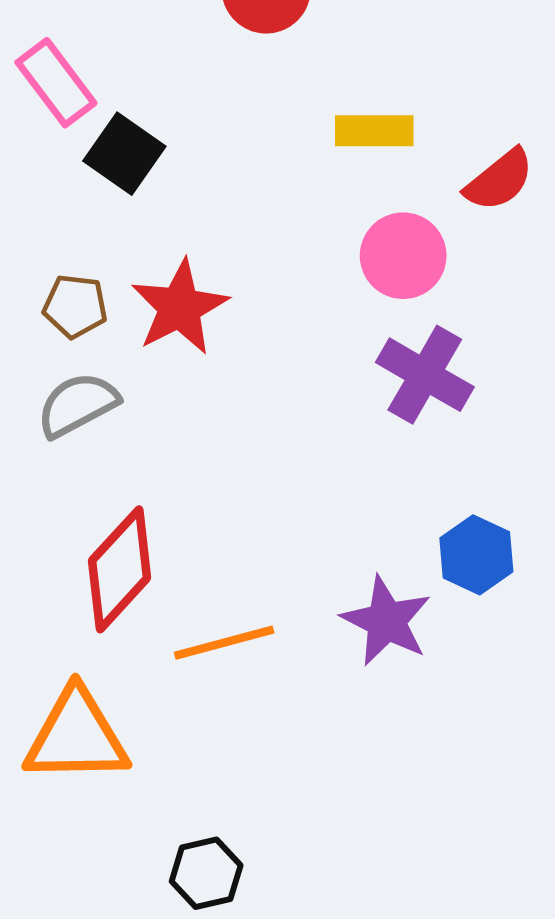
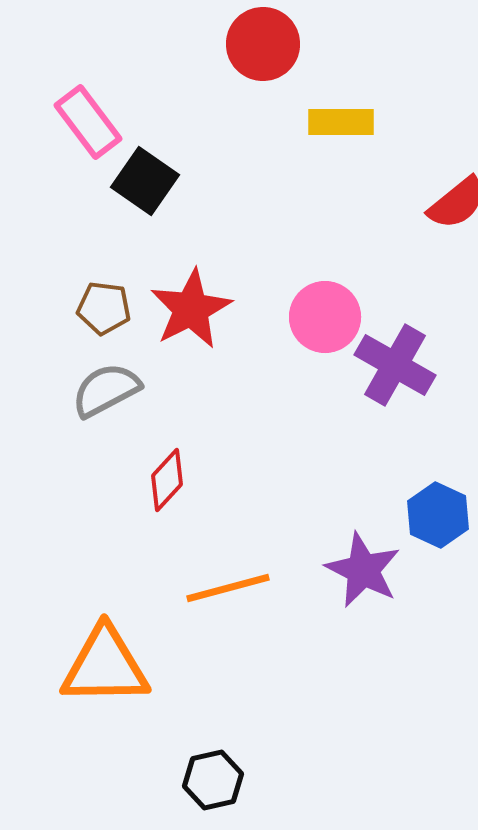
yellow rectangle: (374, 131) -> (341, 122), moved
pink circle: (403, 256) -> (325, 317), moved
red diamond: (120, 569) -> (167, 480), moved, size x0.6

